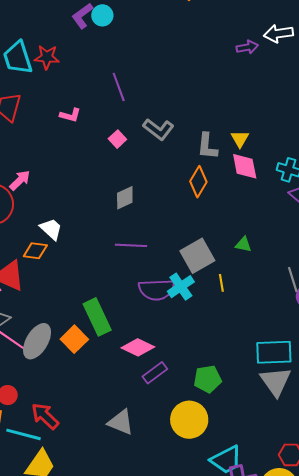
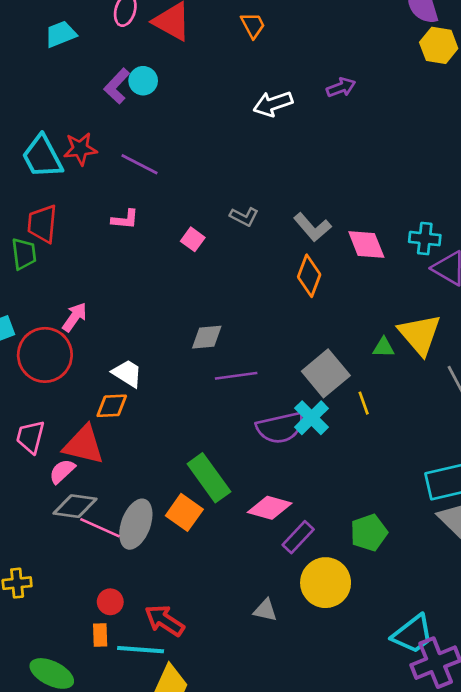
white arrow: (278, 34) -> (273, 104), moved
purple line: (119, 87) -> (140, 164), moved, turned -32
gray L-shape: (158, 129) -> (244, 217), size x0.7
yellow triangle: (240, 139) -> (420, 334), moved, size x1.8
gray L-shape: (207, 146) -> (312, 227), turned -36
gray diamond: (125, 198) -> (207, 337), moved, turned 30
yellow circle: (189, 420) -> (326, 583), moved
gray triangle: (121, 422) -> (265, 610), size x0.7

